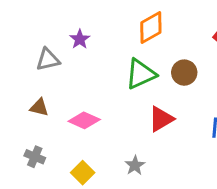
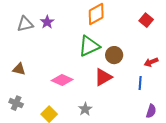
gray triangle: (48, 59) -> (25, 24), moved
brown circle: (184, 73) -> (114, 55), moved
pink diamond: (84, 120) -> (62, 80), moved

